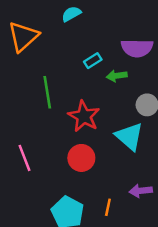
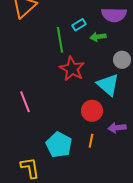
green line: (47, 92) -> (60, 40), moved
red circle: (81, 158) -> (92, 111), moved

